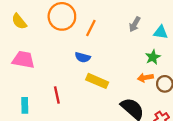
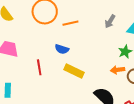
orange line: (91, 28) -> (70, 23), turned 49
red line: (57, 95) -> (39, 67), moved

